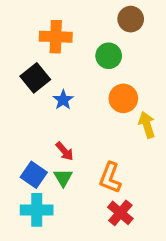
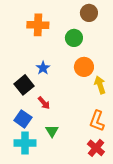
black square: (35, 78) -> (24, 85), moved
green triangle: (63, 178) -> (52, 131), moved
orange L-shape: (110, 178) -> (97, 121), moved
red cross: (120, 213) -> (96, 148), moved

